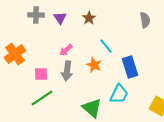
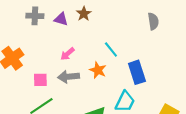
purple triangle: (60, 18) -> (61, 19), turned -40
brown star: (89, 18) -> (84, 14), moved
gray arrow: (67, 71) -> (69, 77), turned 78

